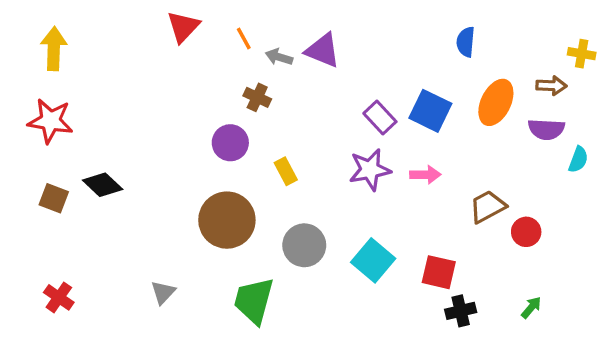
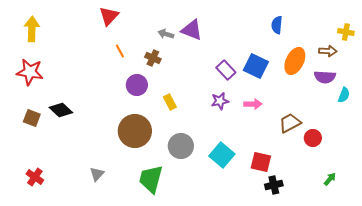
orange line: (244, 39) -> (120, 51), moved
purple star: (370, 170) -> (220, 101), size x0.7
green arrow: (531, 307) -> (330, 179), moved

